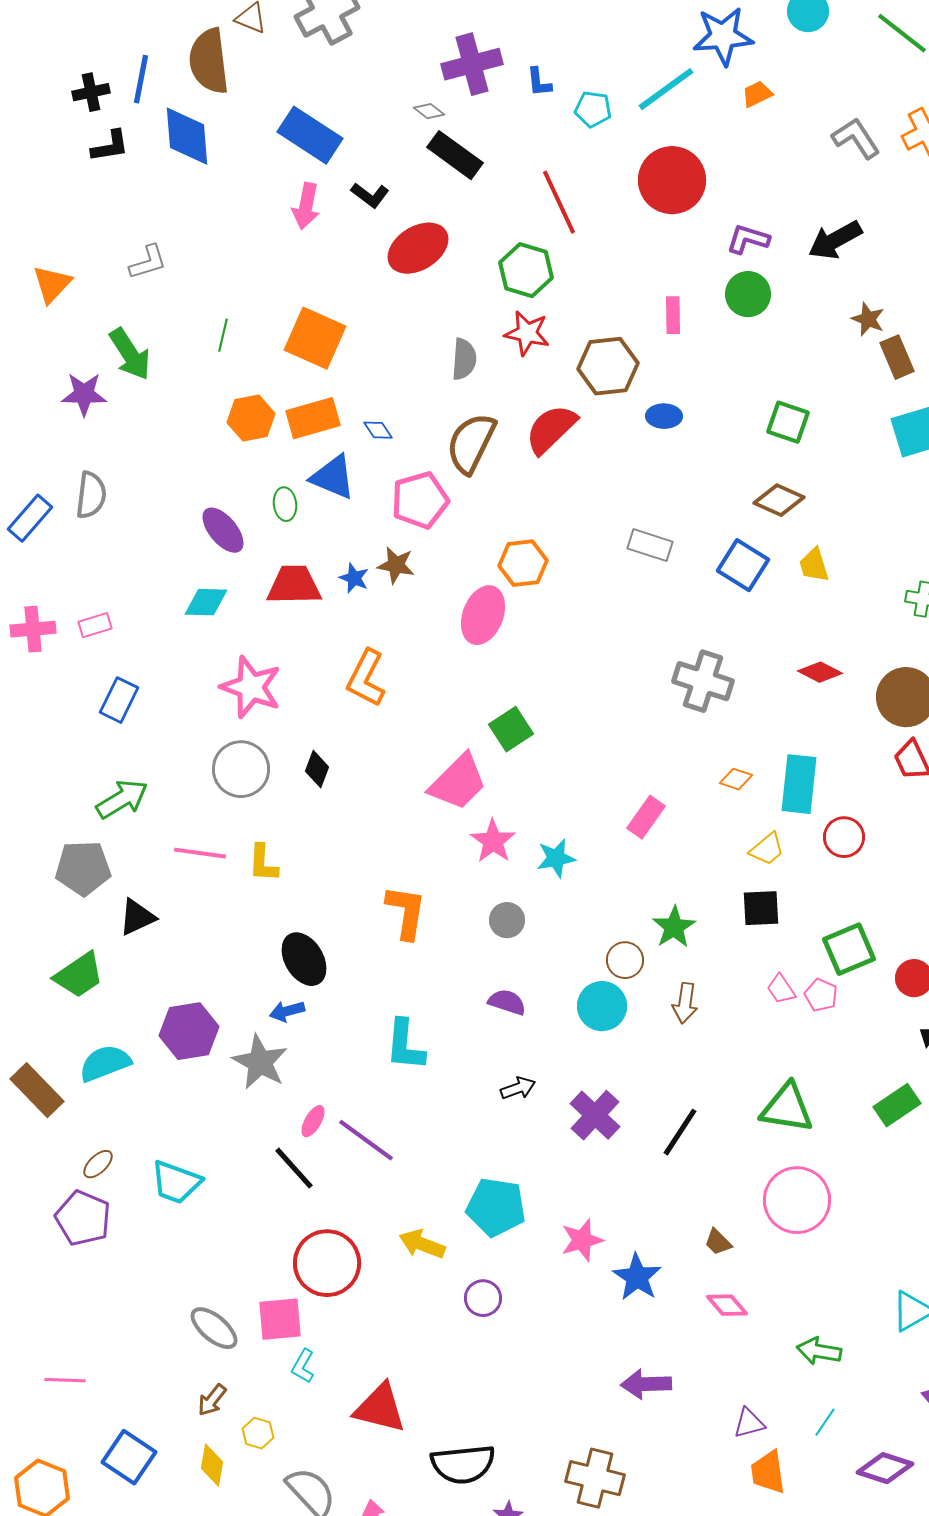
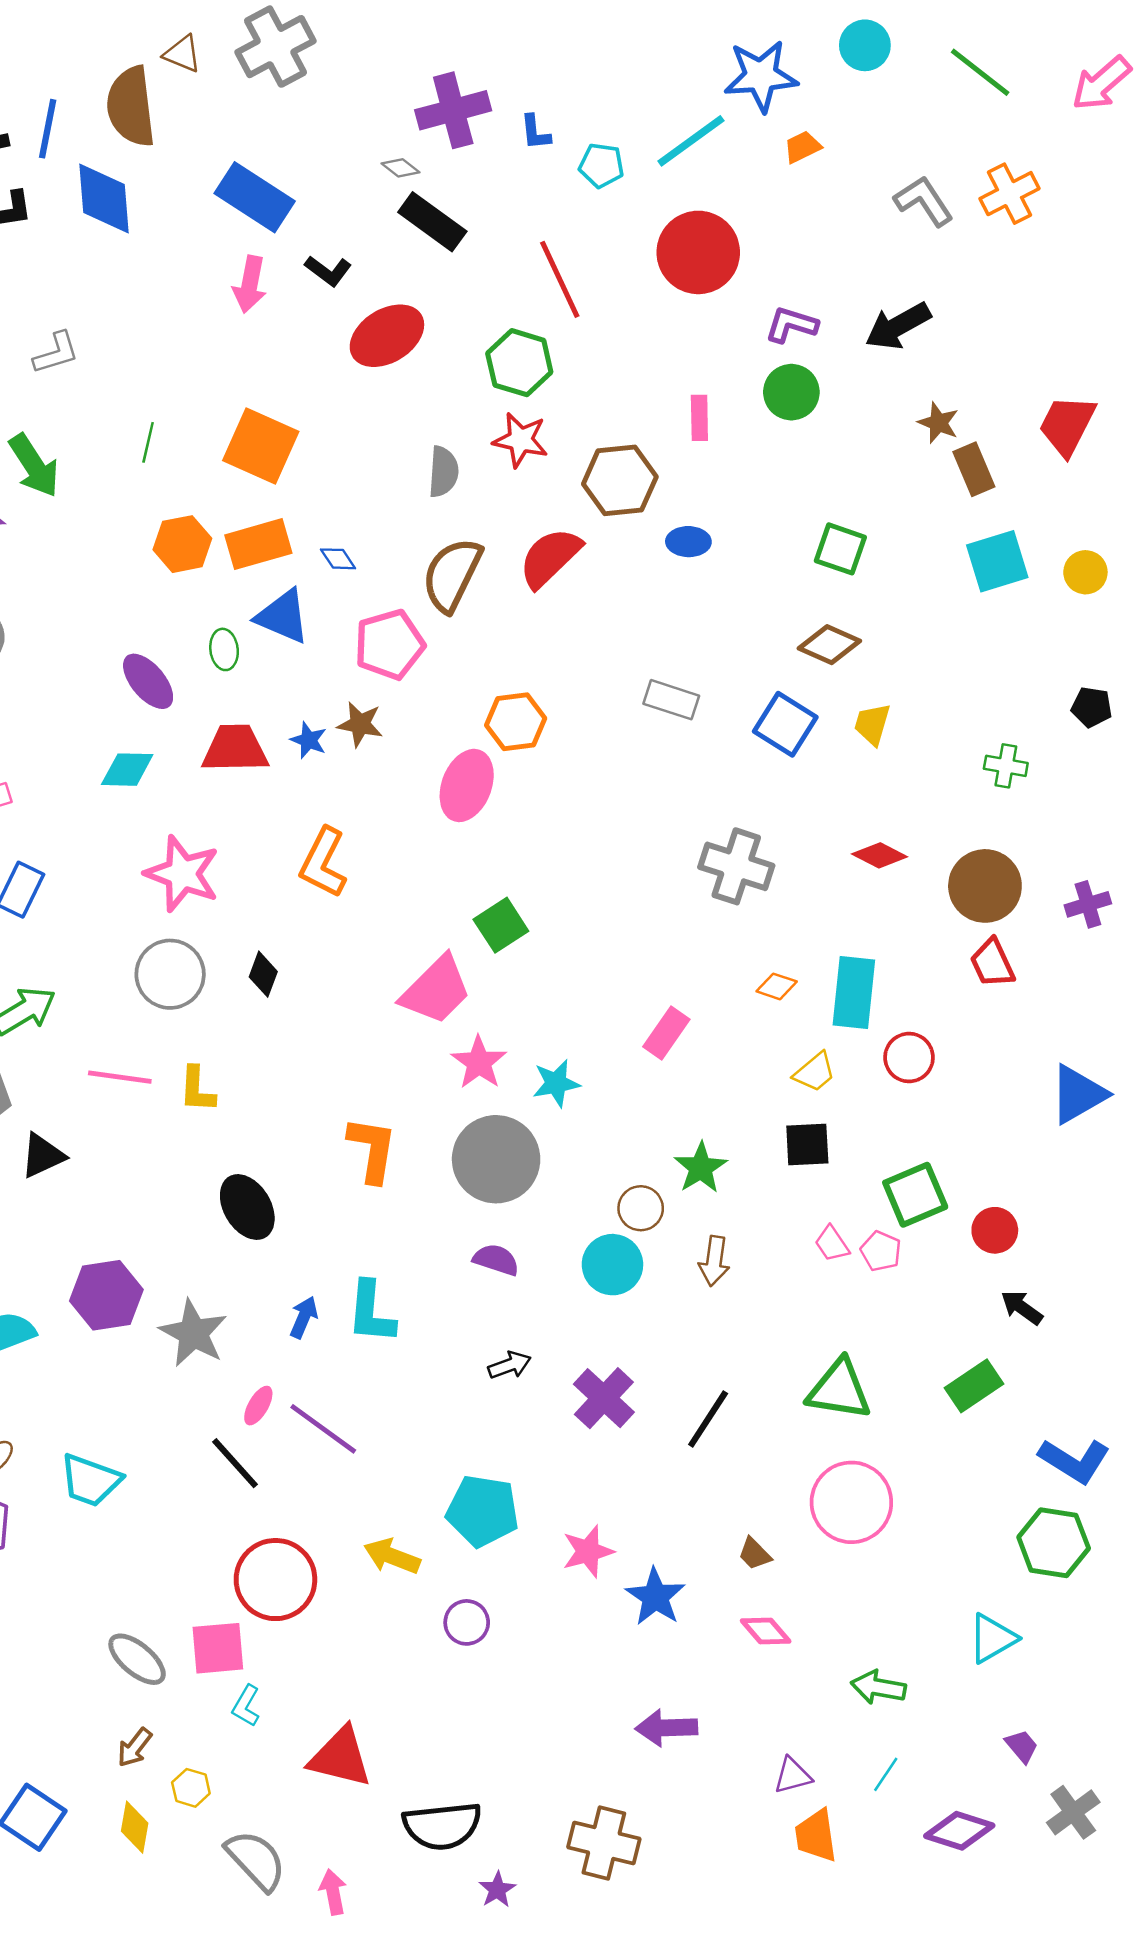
yellow trapezoid: (814, 565) -> (872, 724), turned 33
gray circle: (507, 920) -> (496, 1159), size x2.0
blue arrow: (287, 1011) -> (304, 1317), moved, turned 128

